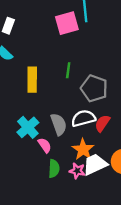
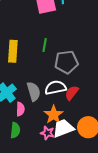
gray pentagon: (94, 88) -> (66, 62), turned -30
pink semicircle: (45, 145) -> (20, 109), turned 32
green semicircle: (54, 169) -> (15, 130), moved

